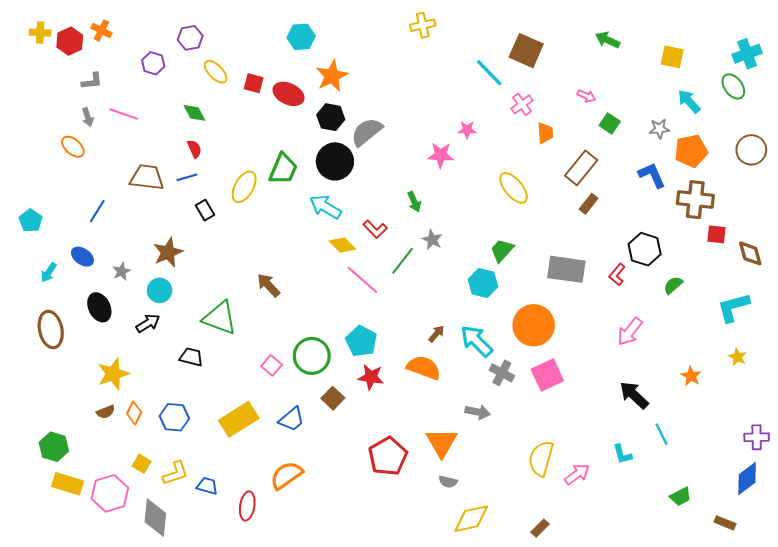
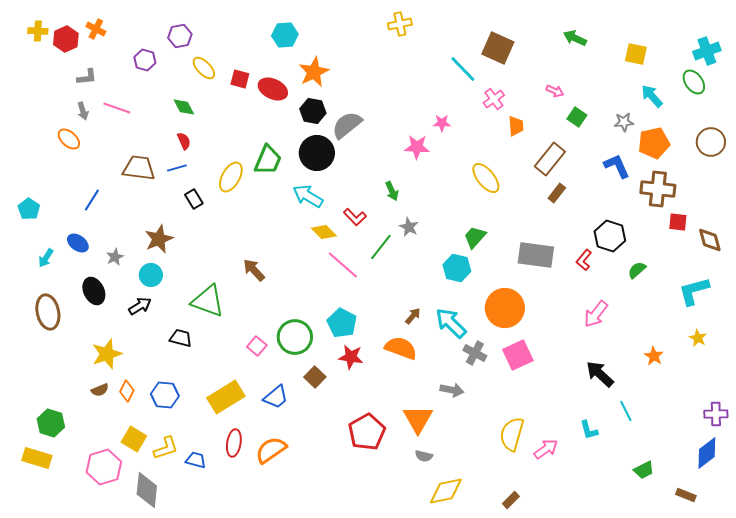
yellow square: (142, 464) -> (134, 439), size x1.4
yellow rectangle: (68, 484) -> (37, 458), moved
red ellipse: (247, 506) -> (234, 443), moved

